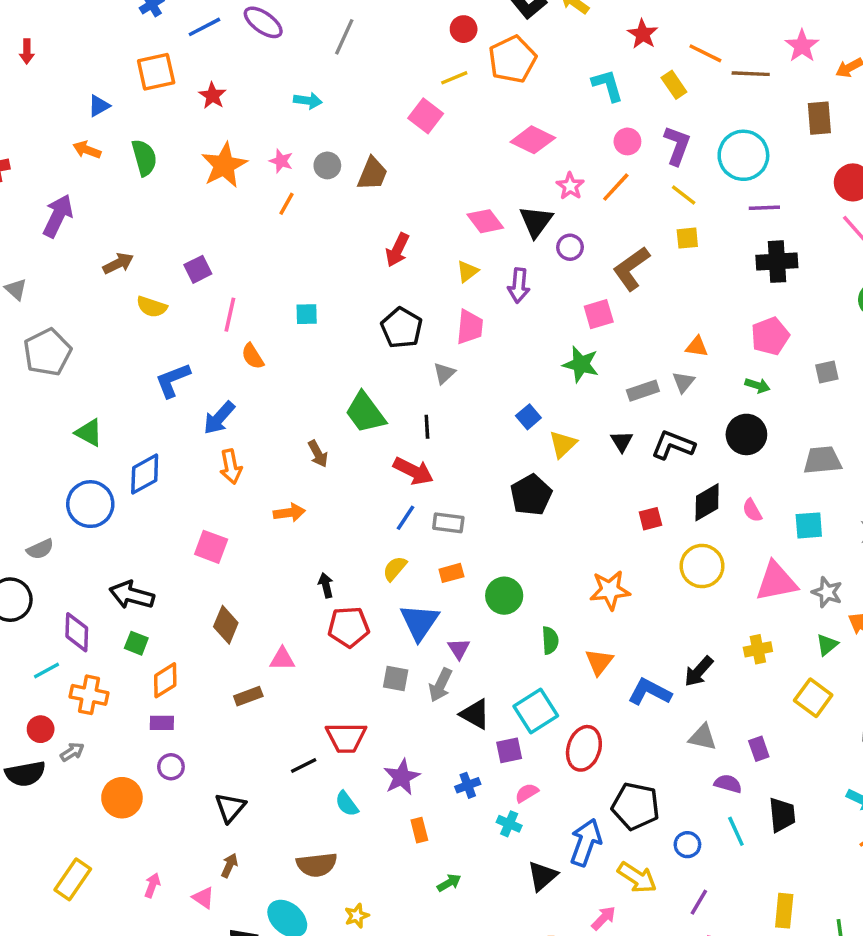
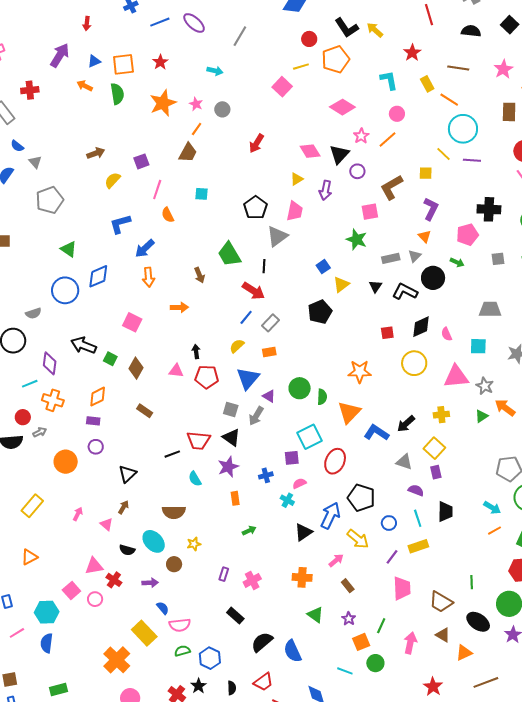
red arrow: (27, 51) -> (87, 24), moved
orange line: (705, 53) -> (449, 100), moved
orange square: (156, 72) -> (123, 64), moved
brown line: (751, 74) -> (458, 68), moved
purple L-shape: (677, 145) -> (431, 209), moved
brown trapezoid: (372, 174) -> (188, 153), moved
yellow line: (684, 195) -> (443, 154), moved
purple arrow: (58, 216) -> (60, 55), moved
red arrow: (397, 250) -> (256, 143), moved
black cross: (777, 262) -> (489, 209), moved
yellow semicircle: (152, 307) -> (112, 180), turned 108
orange triangle: (697, 347) -> (424, 236), turned 32
gray triangle: (444, 373) -> (277, 236), size x1.6
black circle: (746, 434) -> (433, 278), moved
gray rectangle: (448, 523) -> (270, 323), turned -60
green circle: (504, 596) -> (300, 388), moved
green square: (136, 643) -> (110, 359), moved
purple triangle: (459, 649) -> (269, 396), turned -32
pink triangle: (282, 659) -> (176, 371), moved
orange triangle: (599, 662) -> (349, 412), size x1.4
brown rectangle: (248, 696) -> (145, 411), turned 49
yellow square: (813, 698) -> (434, 448), moved
black triangle: (475, 714) -> (231, 437), moved
yellow rectangle: (784, 911) -> (418, 546), moved, turned 60

